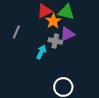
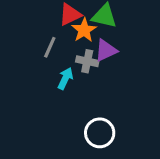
gray line: (16, 32) -> (50, 47), moved

